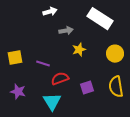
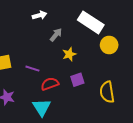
gray arrow: (66, 31) -> (56, 35), turned -40
yellow circle: (115, 54) -> (109, 45), moved
purple square: (87, 88) -> (77, 80), moved

